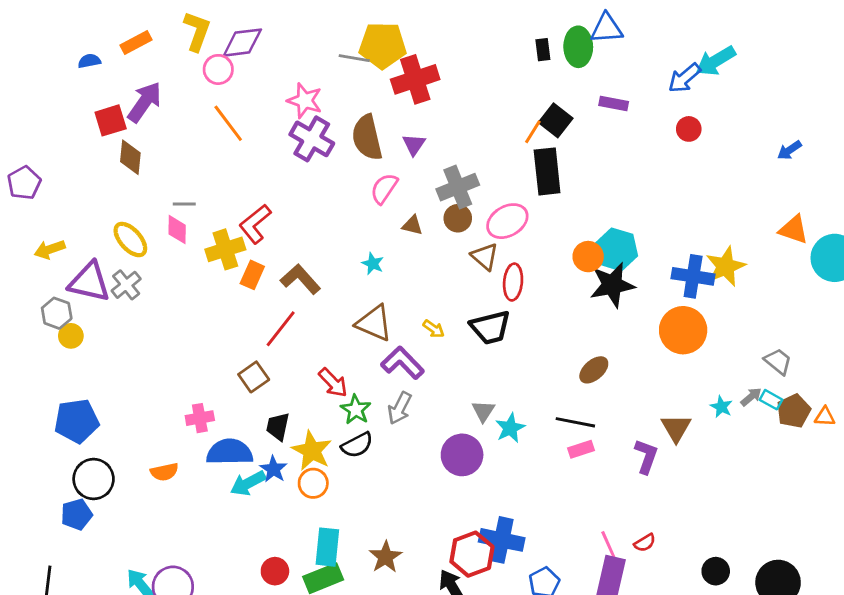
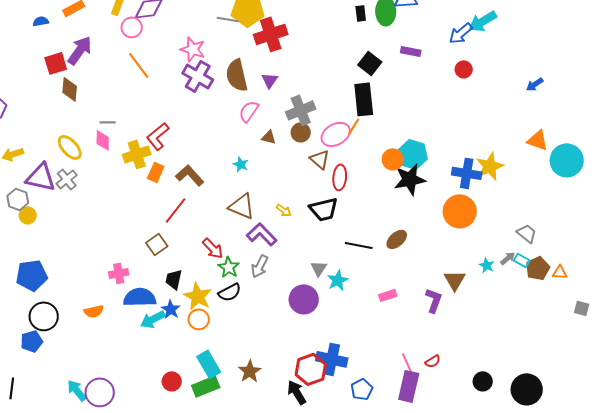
orange line: (533, 132) -> (354, 126), moved
black line: (575, 422) -> (359, 245), moved
cyan rectangle: (327, 547) -> (209, 364), turned -36

